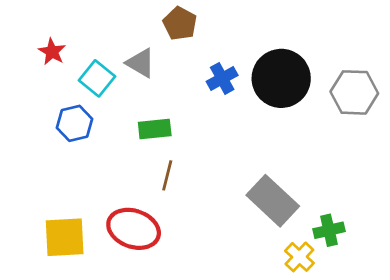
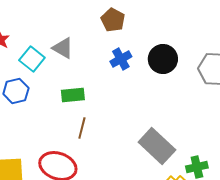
brown pentagon: (180, 24) -> (113, 20), moved
black circle: (281, 78) -> (163, 59), size x0.7

